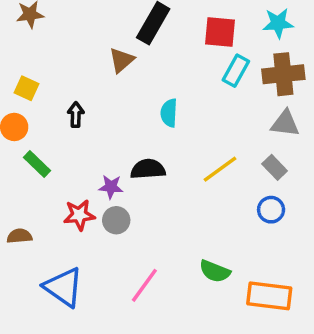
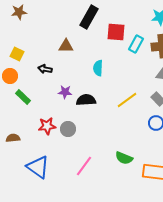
red square: (220, 32) -> (116, 32), moved
brown triangle: (121, 60) -> (66, 46), moved, turned 42
black arrow: (76, 115) -> (45, 69), turned -80
purple star: (111, 187) -> (65, 92), moved

